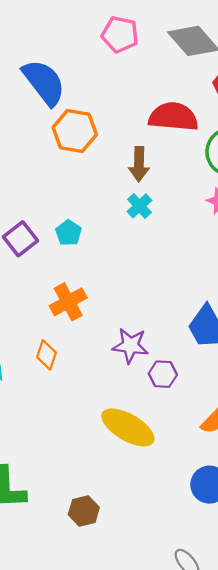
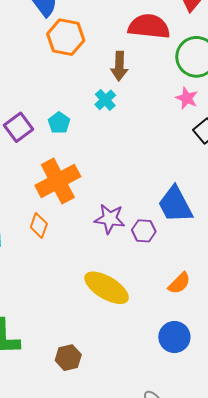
cyan cross: (139, 206) -> (105, 100), moved
orange cross: (68, 302) -> (58, 181), size x1.4
purple hexagon: (163, 374) -> (144, 231), moved

